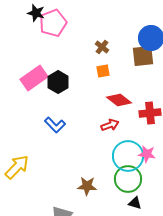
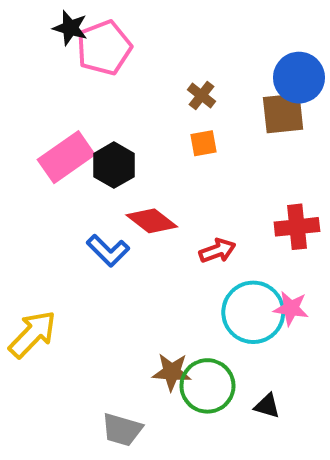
red diamond: (119, 100) -> (152, 221), moved
green circle: (128, 179) -> (207, 386), moved

